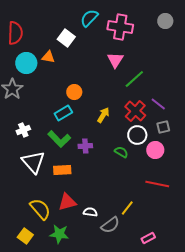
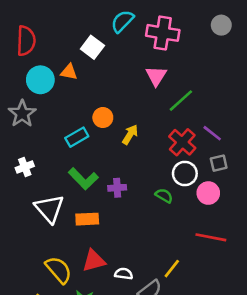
cyan rectangle: (63, 113) -> (77, 137), moved
yellow arrow: (103, 115) -> (130, 134), moved
white cross: (23, 130) -> (25, 167), moved

